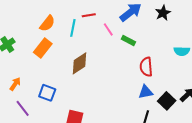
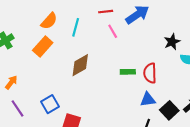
black star: (163, 13) -> (172, 42), moved
red line: (89, 15) -> (106, 12), moved
green rectangle: (128, 40) -> (128, 72), moved, turned -32
blue square: (47, 93) -> (50, 104), moved, turned 36

